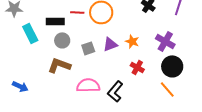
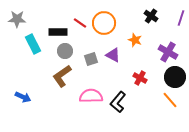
red line: (77, 12) -> (80, 23), turned 32
orange star: (132, 41) -> (135, 40), moved
purple triangle: (110, 44) -> (113, 55), turned 49
brown L-shape: (59, 65) -> (62, 76), turned -55

